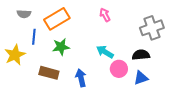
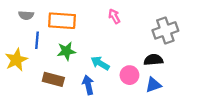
orange rectangle: (57, 19) -> (62, 21), turned 35
cyan arrow: (105, 52) -> (100, 63), moved

